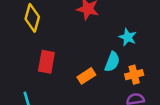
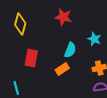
cyan semicircle: (112, 62) -> (70, 50), moved

